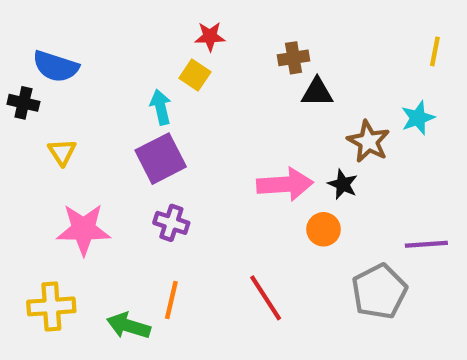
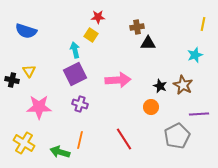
black cross: (23, 103) -> (12, 80), moved
brown star: (369, 141) -> (183, 85), moved
pink arrow: (285, 184) -> (118, 80), moved
yellow cross: (51, 306) -> (24, 143), turned 35

